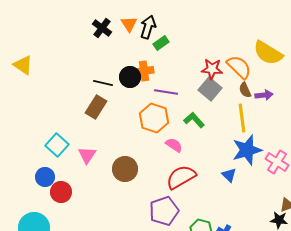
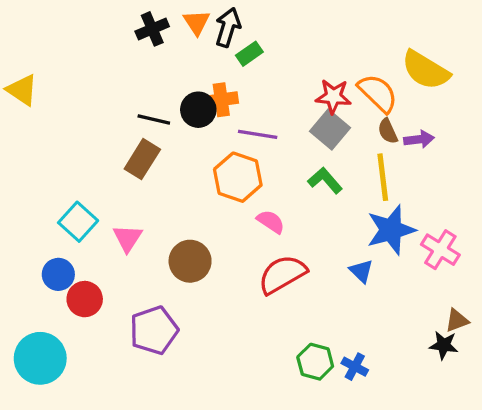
black cross: (102, 28) -> (152, 29), turned 30
green L-shape: (194, 120) -> (325, 180), moved
purple pentagon: (164, 211) -> (154, 330), moved

